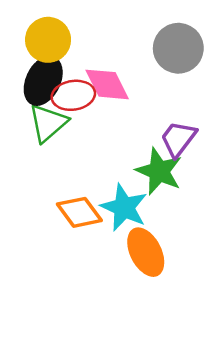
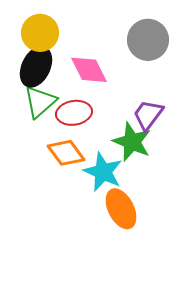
red ellipse: (73, 95) -> (74, 113), moved
orange diamond: (79, 212) -> (66, 153), moved

